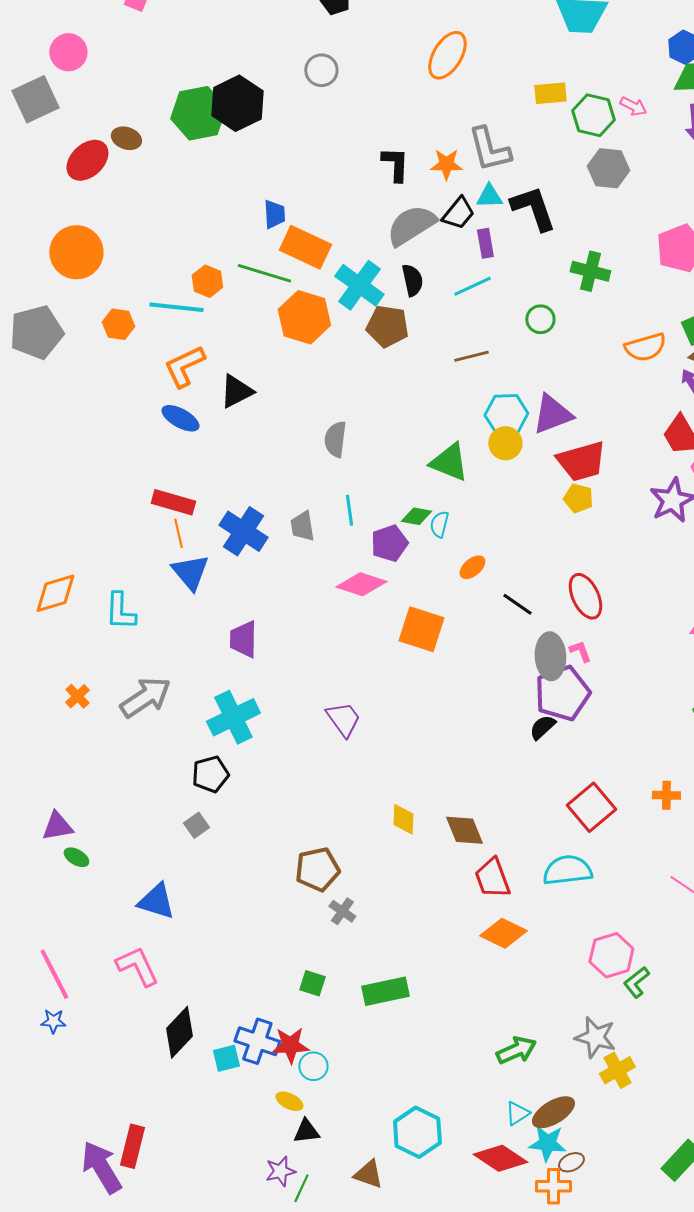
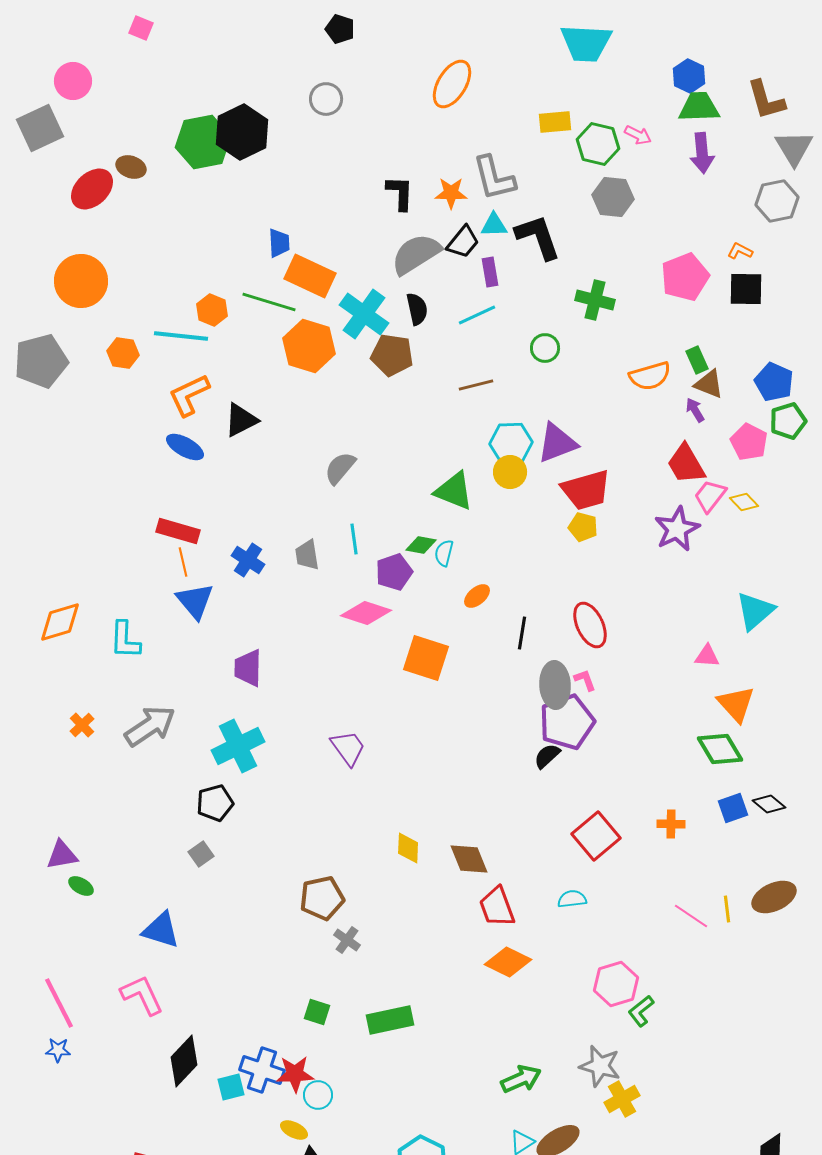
gray semicircle: (335, 439) -> (340, 468), turned 33
blue cross: (243, 531) -> (248, 560), size x0.7
black line: (517, 604) -> (522, 633), turned 64
cyan semicircle: (567, 870) -> (572, 899), size x0.6

